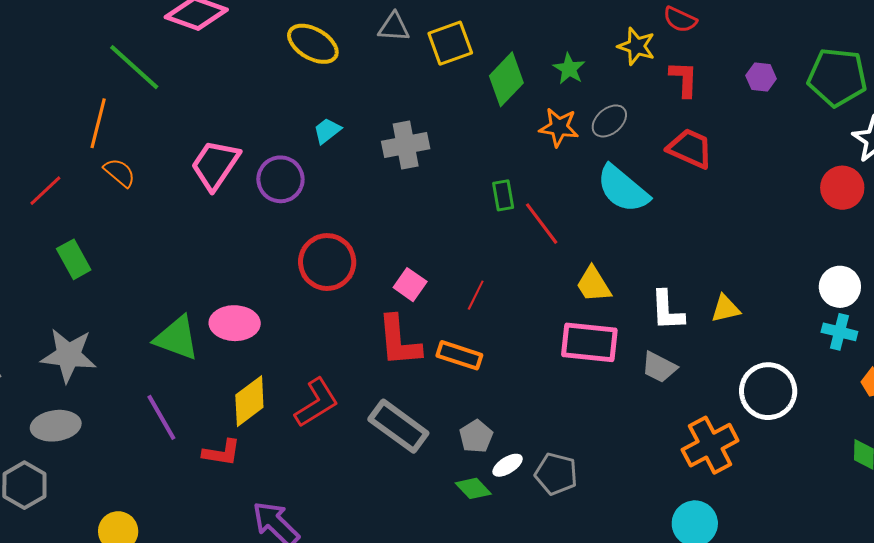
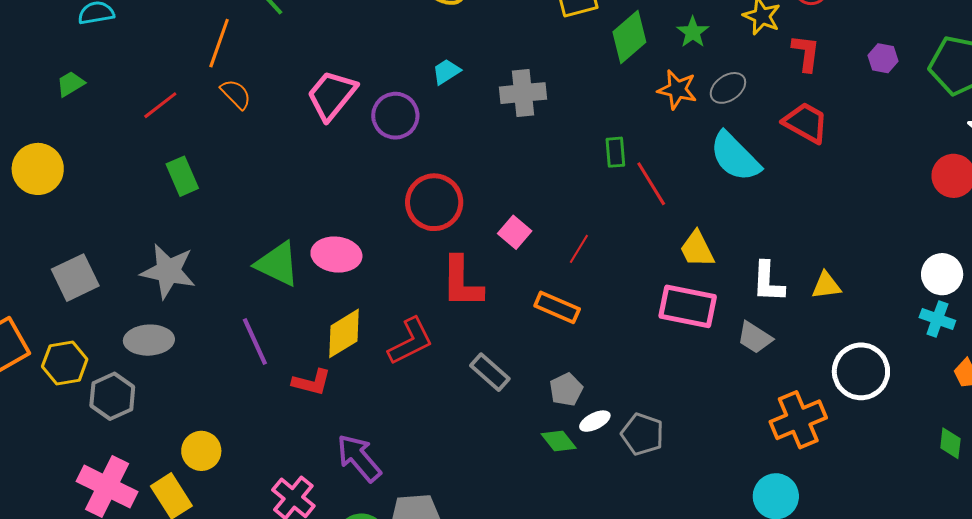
red L-shape: (399, 341) -> (462, 282), moved
gray rectangle: (398, 426) -> (490, 372), size x0.7

